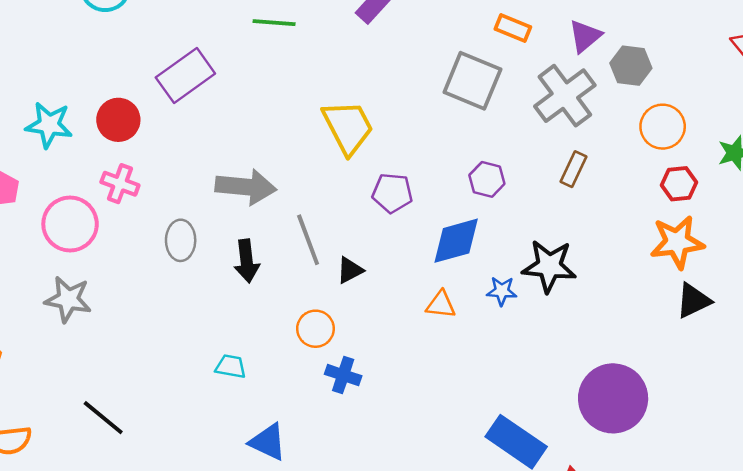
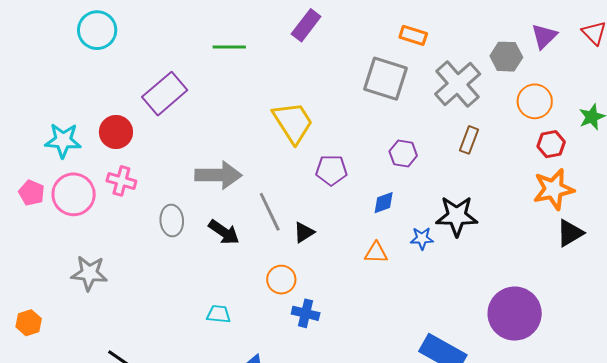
purple triangle: (585, 36) -> (544, 36), moved
pink circle: (70, 224) -> (74, 194), moved
blue diamond: (456, 241) -> (384, 203), size x0.6
black arrow: (247, 261) -> (224, 232), turned -44

